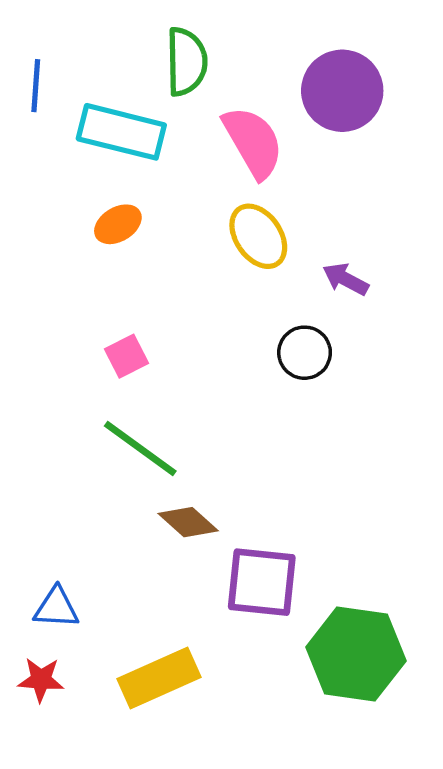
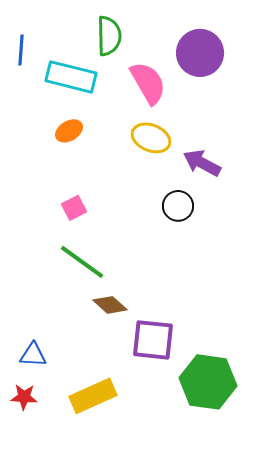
yellow ellipse: (258, 236) -> (151, 138), turned -33
purple arrow: (346, 279) -> (202, 163), size x1.4

